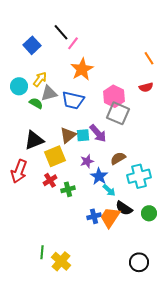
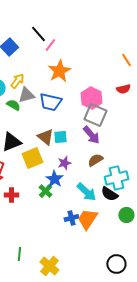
purple arrow: (98, 133) -> (91, 135), moved
brown triangle: (68, 135) -> (45, 137), turned -42
blue star: (99, 176) -> (54, 179), moved
red cross: (50, 180) -> (11, 195), moved, turned 32
green cross: (68, 189) -> (45, 191), turned -32
cyan arrow: (109, 190) -> (86, 192), size x1.5
black semicircle: (124, 208) -> (109, 194), moved
yellow cross: (61, 261) -> (49, 266), moved

